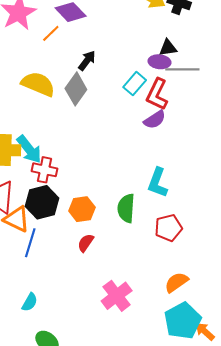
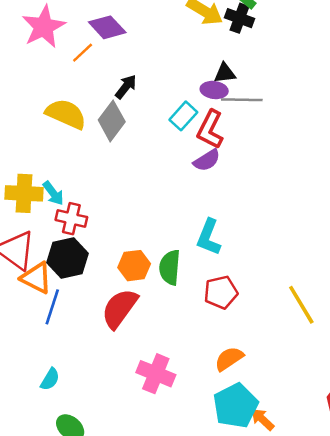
cyan arrow: (29, 149) -> (53, 193), size x0.7
orange hexagon: (82, 209) -> (134, 266), moved
red semicircle: (86, 243) -> (120, 308), size x1.8
pink cross: (117, 296) -> (156, 374), turned -32

